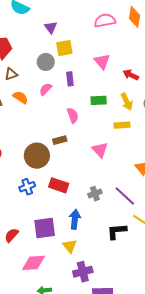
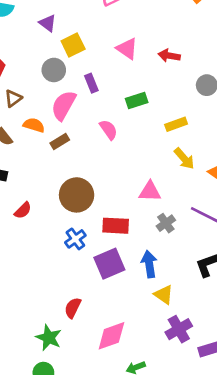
pink semicircle: (46, 89) -> (64, 105), size x1.6
yellow arrow: (127, 102) -> (184, 159), moved
brown rectangle: (60, 140) -> (60, 142), moved
pink triangle: (100, 150) -> (150, 191), moved, turned -30
purple square: (45, 228) -> (109, 264), moved
yellow triangle: (70, 246) -> (164, 295), moved

